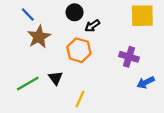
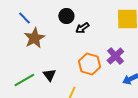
orange hexagon: (79, 50) -> (89, 64), moved
purple cross: (129, 57) -> (115, 56), turned 30

